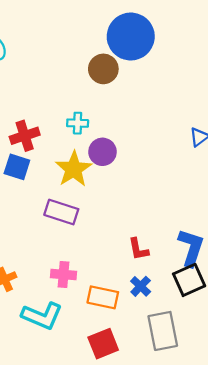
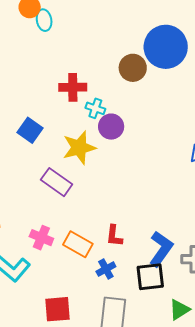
red cross: (25, 136) -> (73, 87), moved
purple circle: (103, 152) -> (111, 127), moved
orange rectangle: (103, 297) -> (78, 244), moved

